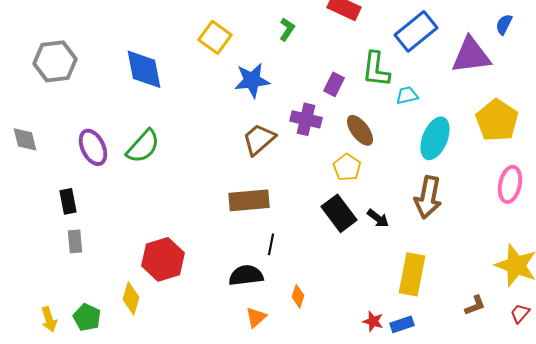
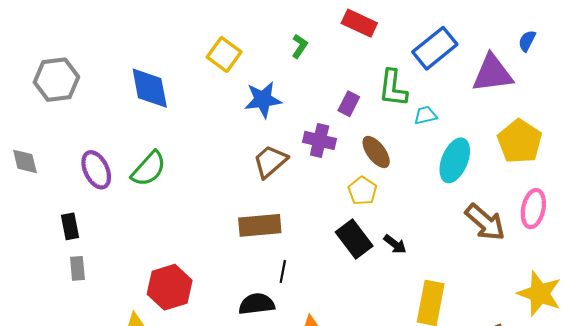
brown arrow: (428, 197) -> (485, 222), moved, turned -60

